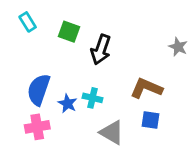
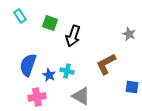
brown L-shape: (146, 88) -> (106, 64), turned -50
blue square: (150, 120) -> (132, 87), moved
pink cross: (37, 127) -> (37, 97), moved

